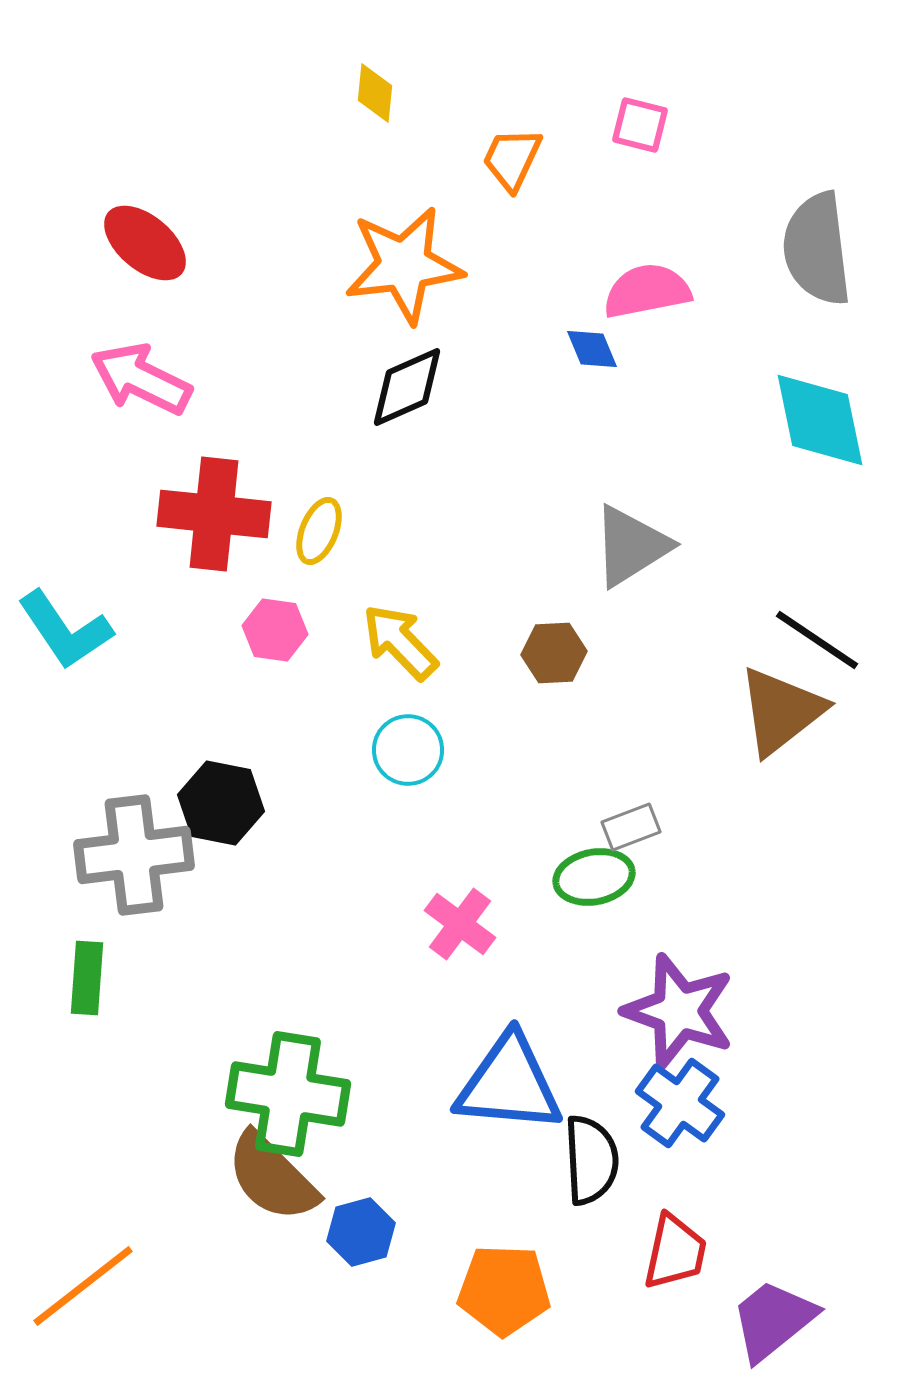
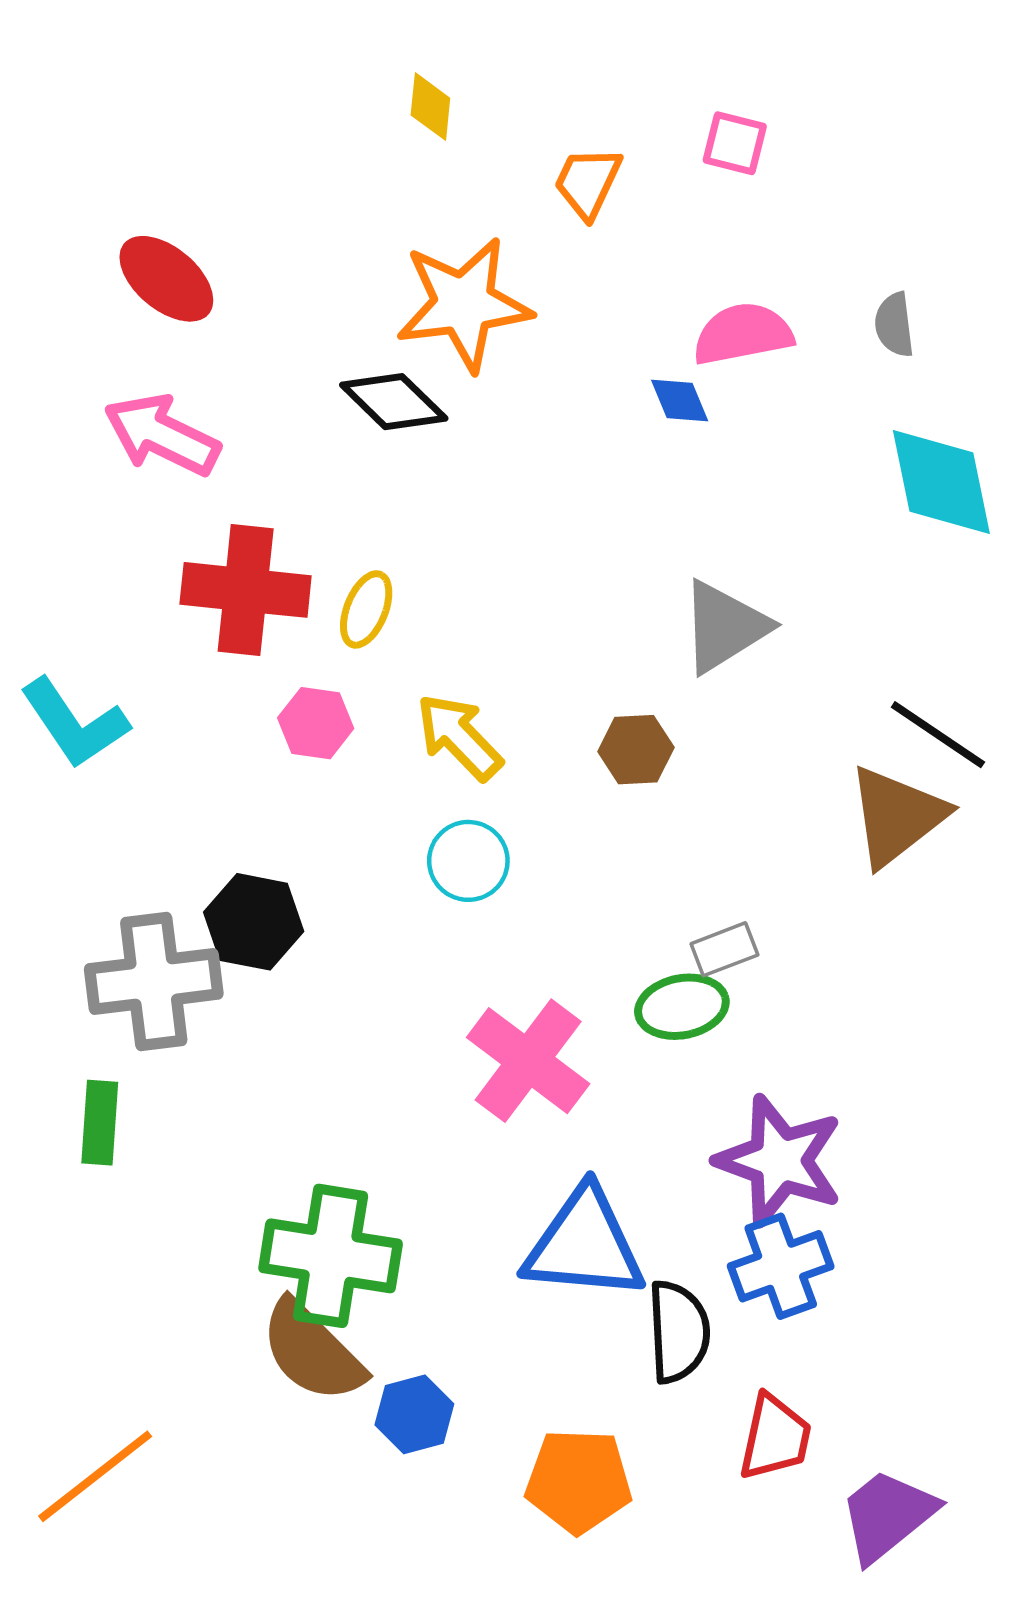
gray semicircle: (817, 249) -> (894, 325), moved, size x0.5
black diamond: (407, 387) -> (394, 402), moved, turned 68
pink cross: (460, 924) -> (528, 1061), size x1.5
blue cross: (680, 1103) -> (781, 1266), turned 34

